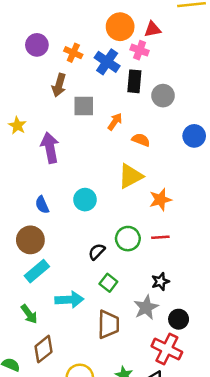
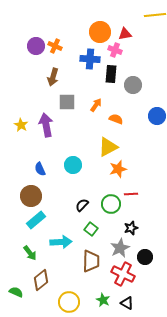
orange cross: (73, 53) -> (55, 46), moved
blue cross: (107, 62) -> (90, 59), turned -30
gray square: (84, 106) -> (67, 102), moved
yellow star: (17, 125) -> (21, 125), moved
orange star: (160, 200) -> (118, 169), moved
green circle: (128, 239) -> (111, 204), moved
red cross: (167, 349) -> (123, 274), moved

